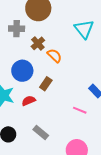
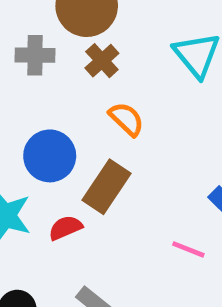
brown cross: (38, 43) -> (102, 61), moved
brown rectangle: (46, 84) -> (106, 187), size x1.5

